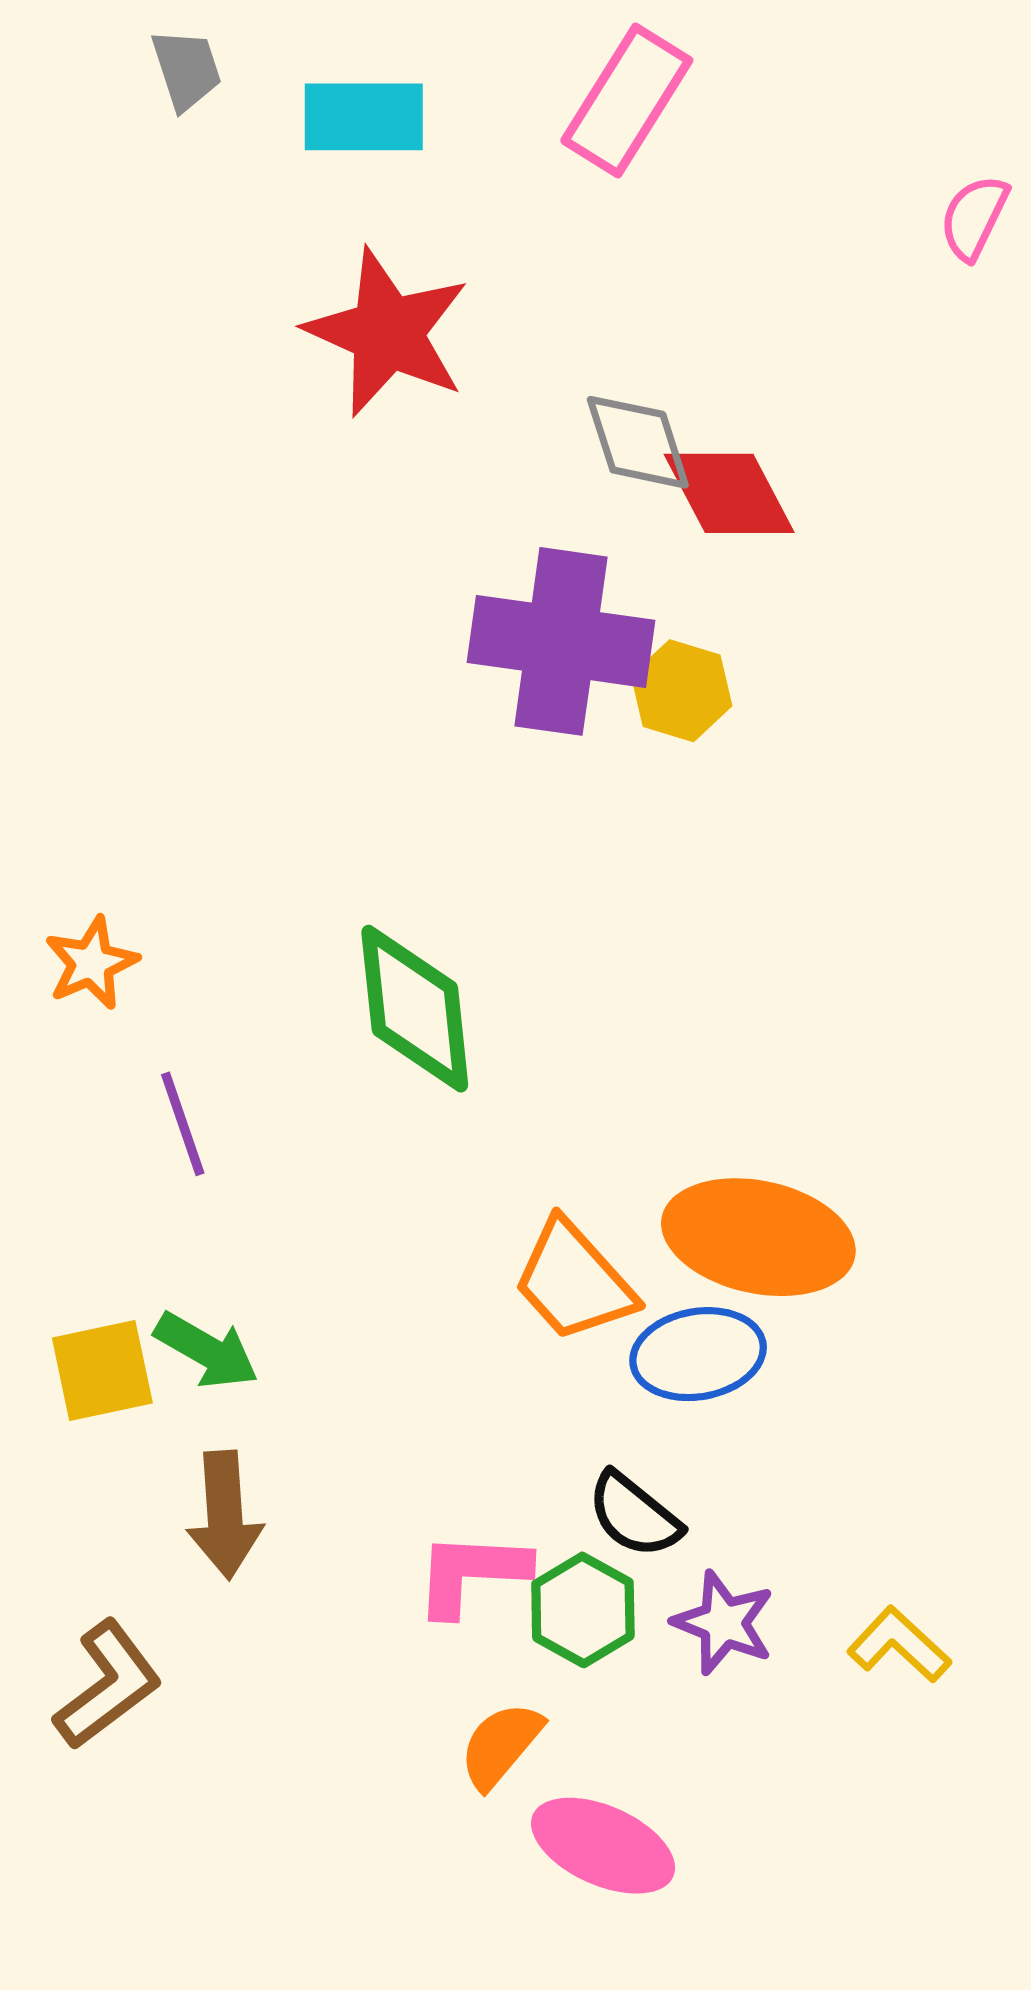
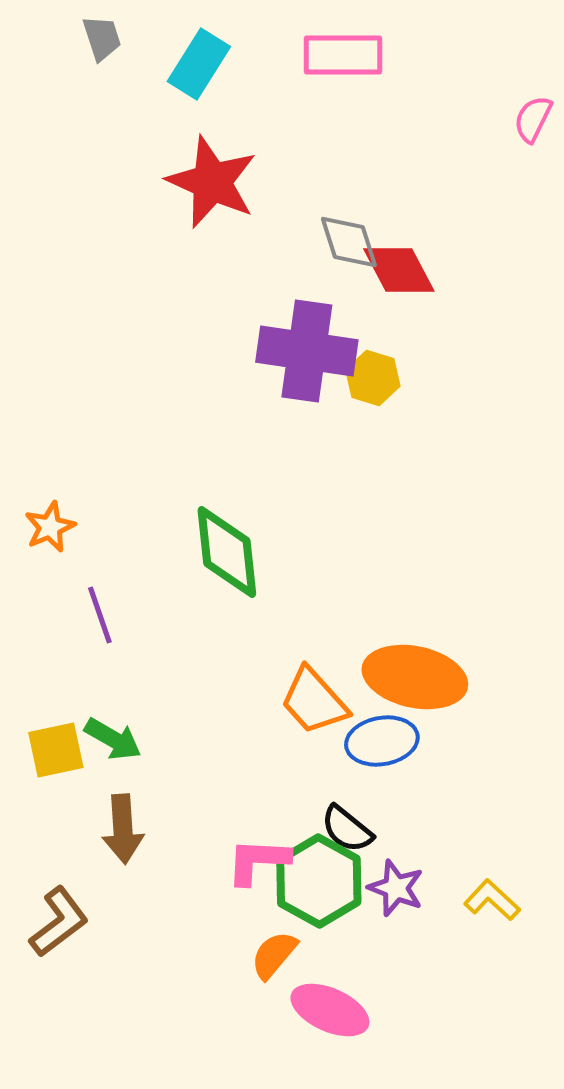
pink rectangle: (627, 100) -> (343, 55), turned 58
cyan rectangle: (364, 117) -> (199, 64), turned -58
green hexagon: (583, 1610) -> (319, 881), size x1.5

